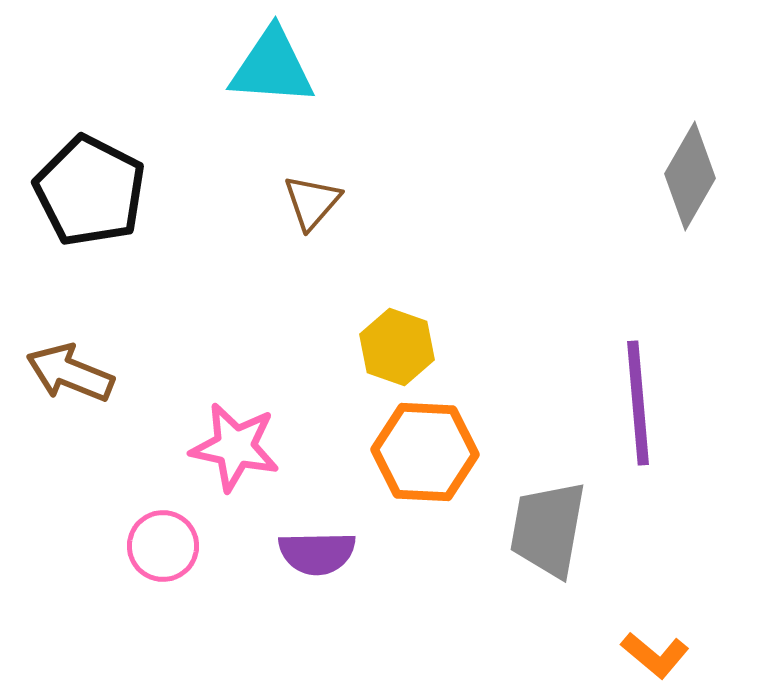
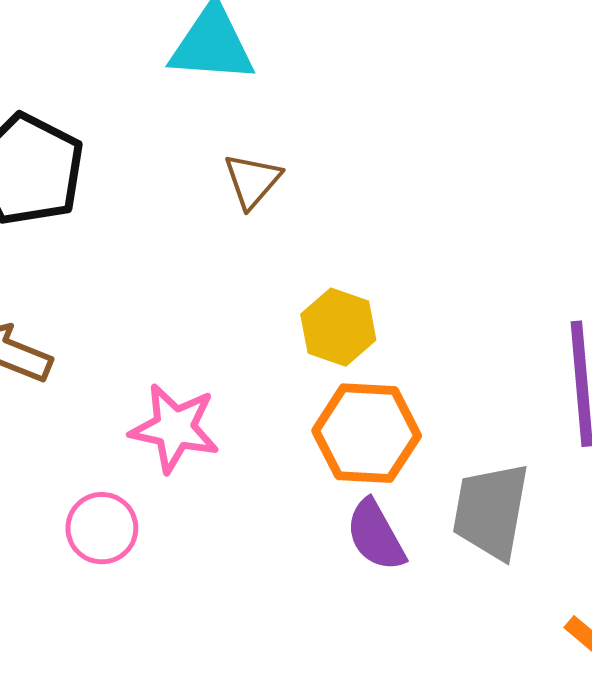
purple semicircle: (317, 553) -> (376, 535), moved, turned 62

